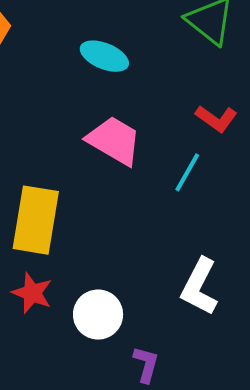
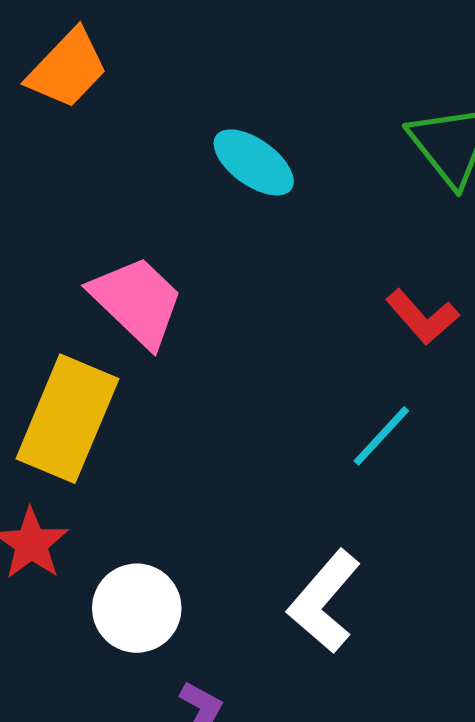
pink trapezoid: (114, 141) -> (137, 301), moved
cyan line: (187, 172) -> (381, 436), moved

